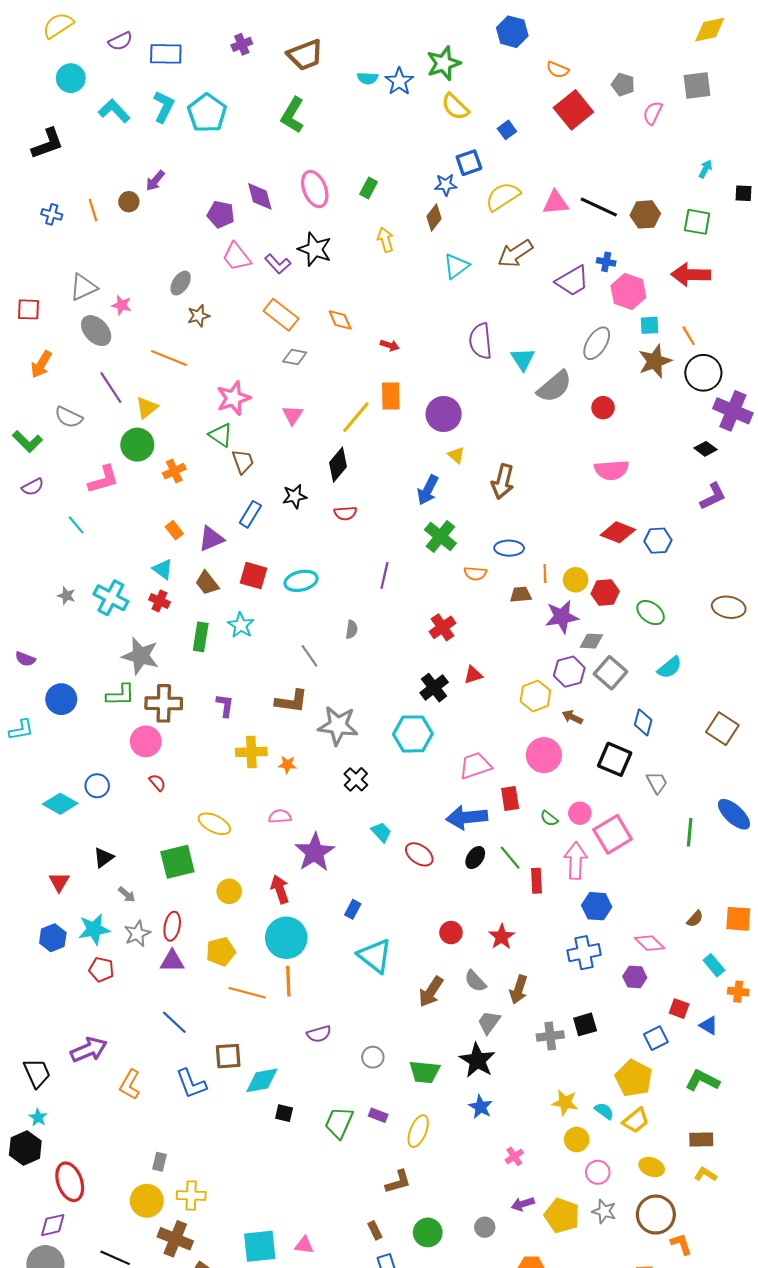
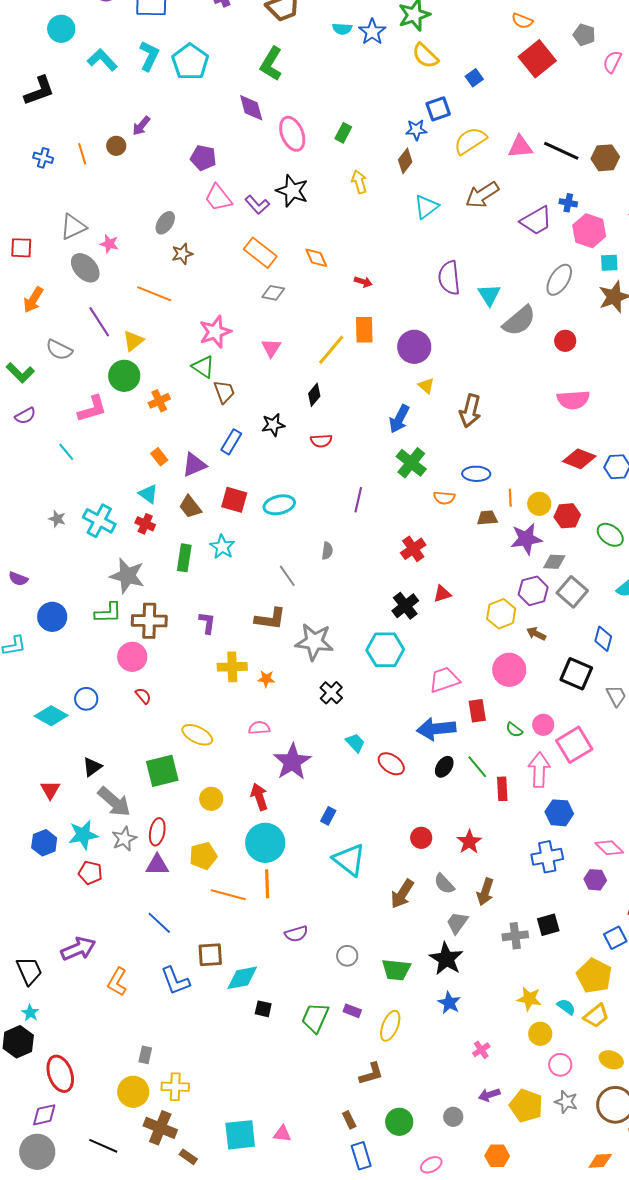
purple diamond: (260, 196) -> (251, 108), moved
black diamond: (338, 465) -> (314, 395), size x0.7
gray arrow: (127, 895) -> (114, 802), size x2.0

